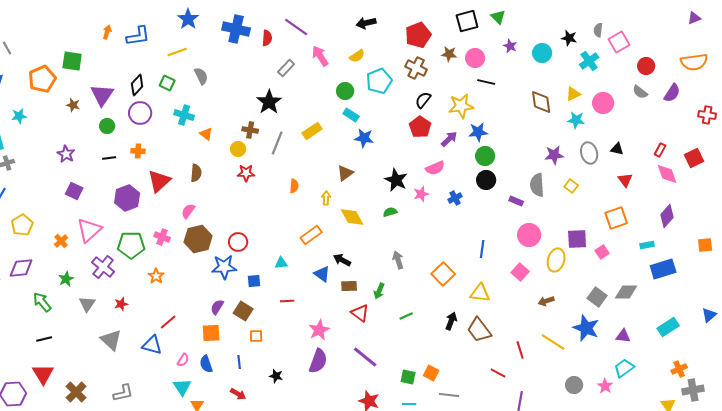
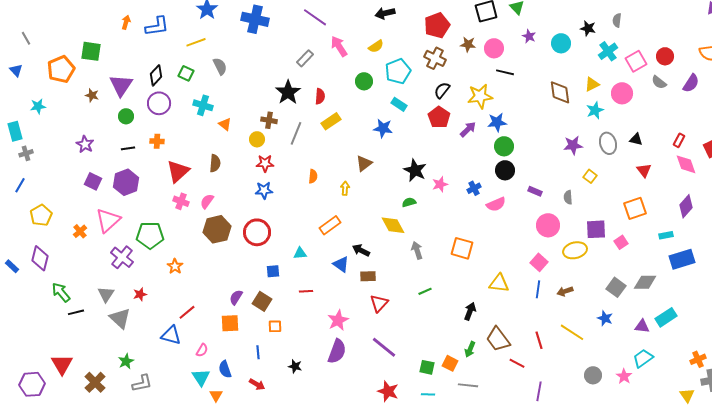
red semicircle: (267, 38) -> (320, 96), moved
pink square: (619, 42) -> (636, 61), moved
cyan rectangle: (351, 115) -> (399, 104), moved
cyan star: (576, 120) -> (595, 110), turned -30
pink semicircle: (435, 168) -> (496, 204), moved
gray semicircle: (537, 185) -> (568, 197), moved, size x0.6
purple hexagon: (127, 198) -> (126, 182), moved
yellow diamond: (352, 217) -> (393, 225), moved
pink cross: (162, 237) -> (181, 201), moved
red circle: (238, 242) -> (257, 232), size x1.4
blue line: (482, 249) -> (538, 289), moved
yellow ellipse: (556, 260) -> (575, 250), turned 60
blue star: (224, 267) -> (264, 190), moved, size x0.7
purple diamond: (21, 268) -> (40, 258), turned -70
orange square: (443, 274) -> (462, 248), moved, turned -30
green star: (66, 279) -> (126, 361), moved
green arrow: (379, 291) -> (470, 349), moved
red triangle: (360, 313) -> (379, 303), turned 36
green line: (406, 316) -> (425, 291), moved
cyan rectangle: (668, 327) -> (666, 317), moved
blue star: (586, 328) -> (605, 318), size x0.6
brown trapezoid: (479, 330) -> (498, 339), moved
black line: (44, 339) -> (76, 312), moved
gray triangle: (111, 340) -> (120, 318), moved
blue semicircle: (206, 364) -> (225, 369), moved

